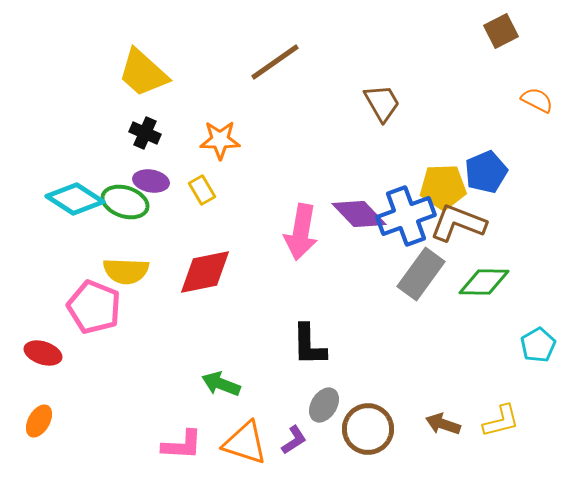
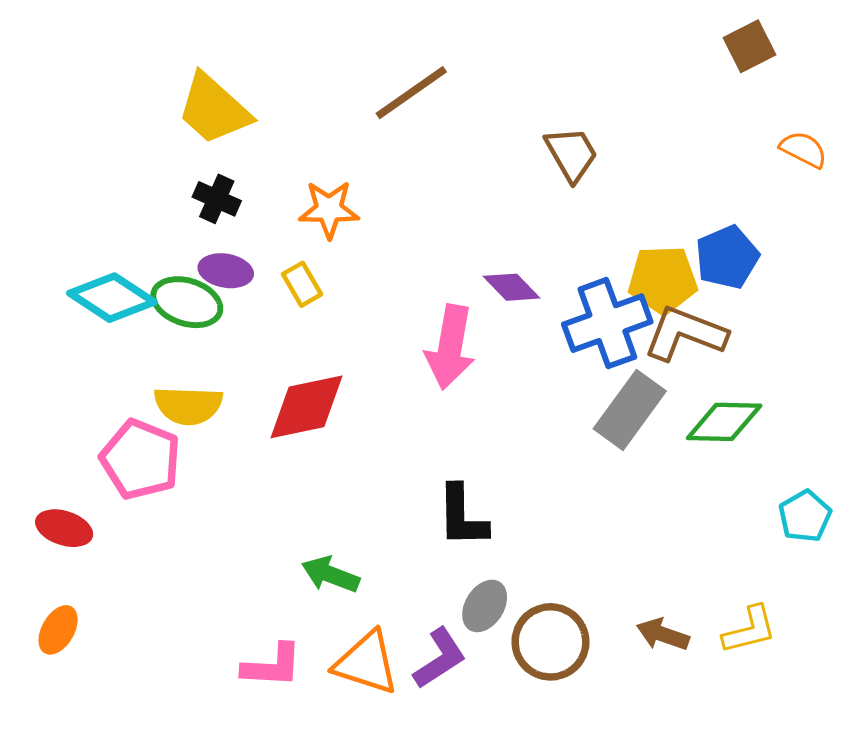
purple diamond: (359, 214) -> (512, 287), moved, size x0.7
purple L-shape: (294, 440) -> (440, 658), size x1.4

